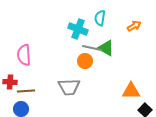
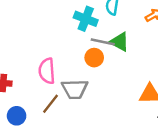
pink semicircle: (24, 55) -> (47, 71), moved
brown line: (26, 91) -> (51, 104), moved, turned -48

